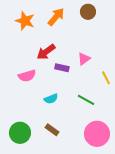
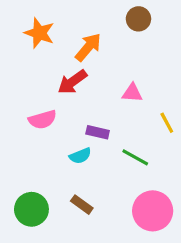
orange arrow: (56, 17) -> (88, 47), moved
pink triangle: (84, 59) -> (132, 93), turned 40
purple rectangle: (62, 68) -> (98, 132), moved

